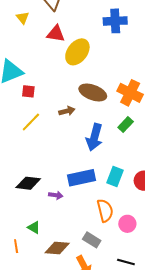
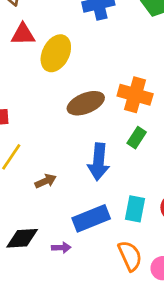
brown ellipse: (93, 92) -> (86, 103), turned -32
brown arrow: (67, 111) -> (46, 181), moved

